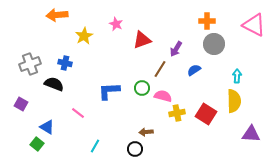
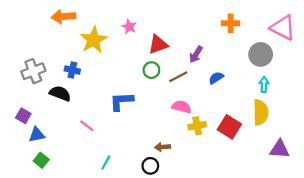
yellow star: (84, 36) -> (94, 40), size x1.4
gray circle: (214, 44) -> (261, 54), moved
brown line: (160, 69) -> (178, 77), turned 30
green circle: (142, 88) -> (151, 70), moved
blue triangle: (47, 127) -> (37, 135), moved, turned -42

